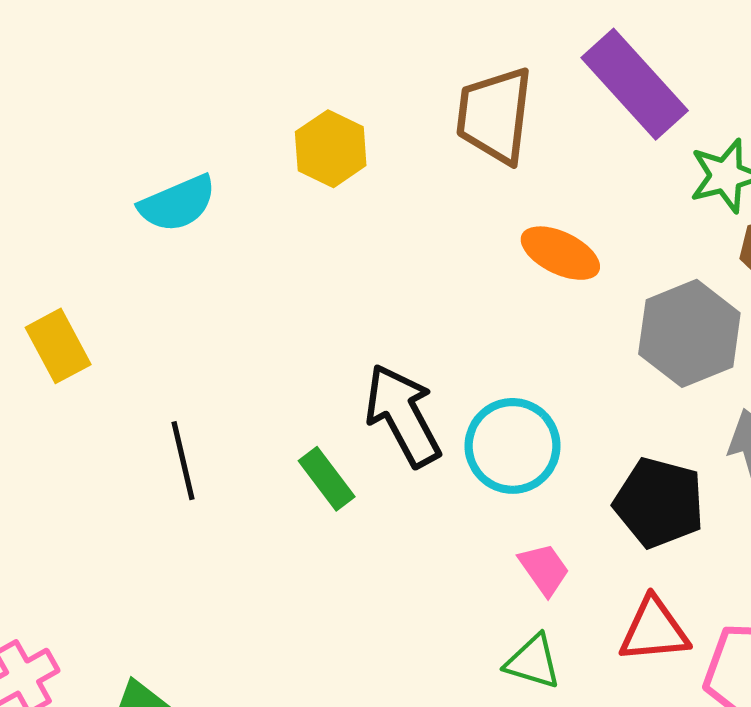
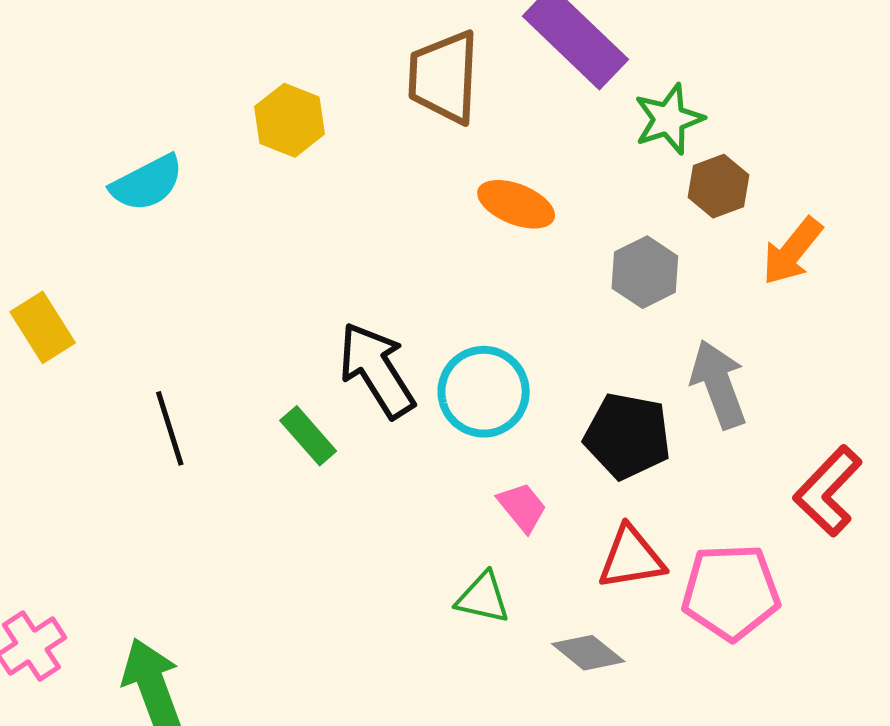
gray hexagon: (689, 333) -> (645, 272), size x0.7
green triangle: (533, 662) -> (483, 598), moved

